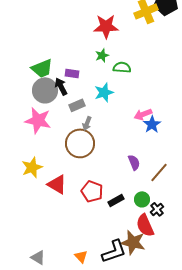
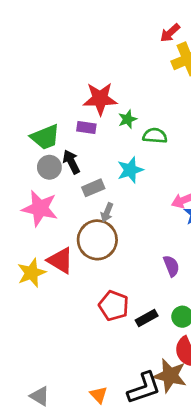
red star: (106, 26) -> (100, 99), moved
purple rectangle: (72, 73) -> (86, 127), moved
gray circle: (45, 90) -> (49, 167), size x0.7
red triangle: (57, 184) -> (60, 260), moved

